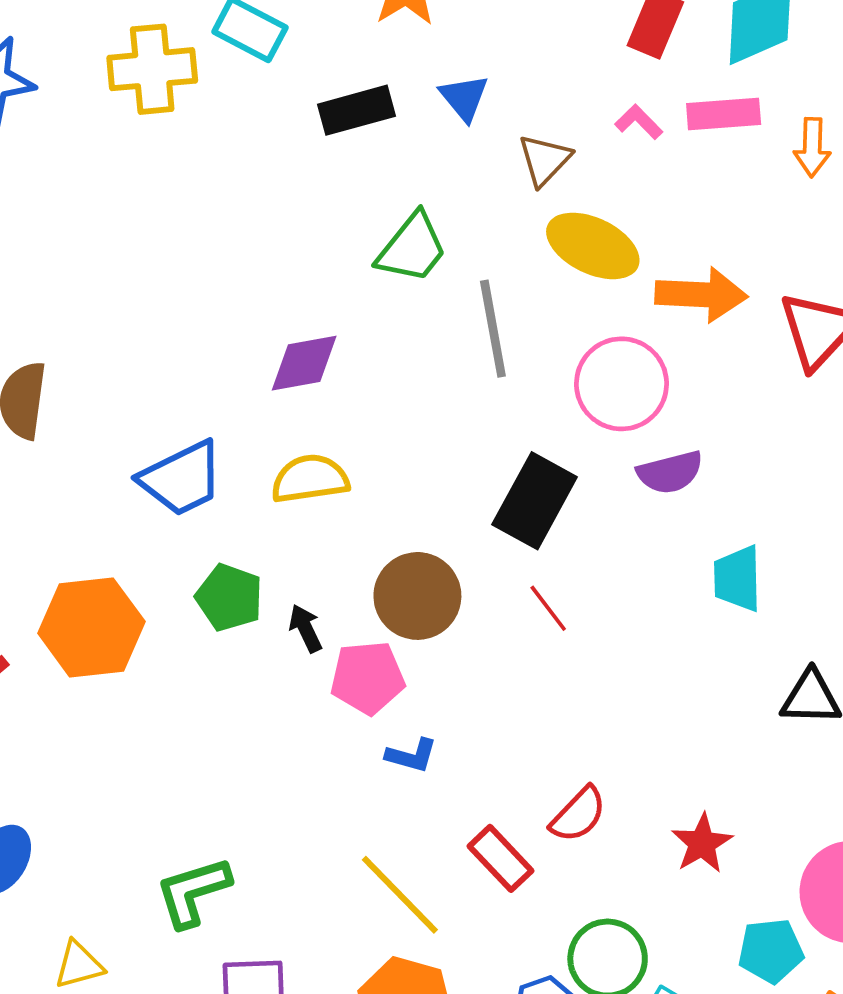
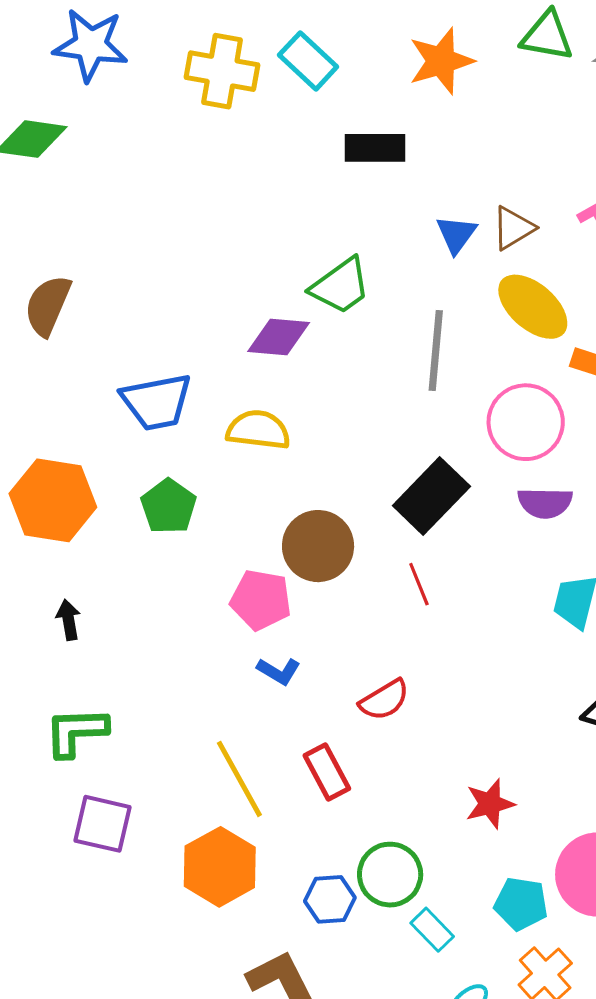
blue triangle: (464, 98) -> (456, 234), moved
green trapezoid: (412, 248) -> (341, 286), moved
black arrow: (306, 628) -> (68, 620), moved
red semicircle: (578, 815) -> (384, 700), moved

